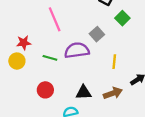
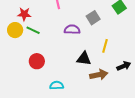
purple semicircle: (77, 50) -> (72, 30), size x0.7
green line: (50, 58) -> (33, 30), moved
black triangle: (84, 92) -> (84, 59), moved

